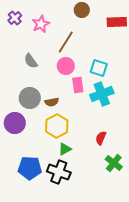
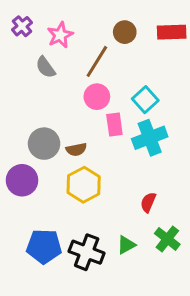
brown circle: (82, 10) -> (125, 32), moved
gray semicircle: (31, 61) -> (45, 67), moved
cyan square: (99, 68) -> (145, 100), turned 30
green triangle: (65, 149) -> (126, 245), moved

